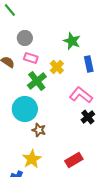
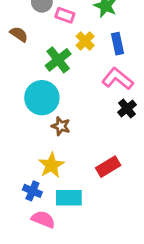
pink rectangle: (31, 58) -> (65, 15), moved
blue rectangle: (89, 64) -> (118, 44), moved

